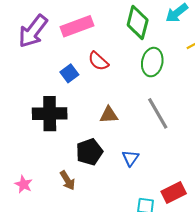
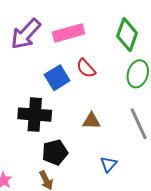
blue square: (69, 73) -> (57, 78), size x1.4
black pentagon: (89, 152) -> (55, 152), moved

